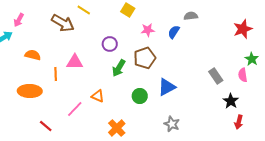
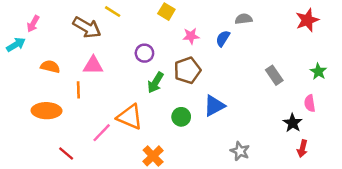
red star: (243, 29) -> (307, 20), moved
pink triangle: (75, 62) -> (93, 65), moved
pink semicircle: (243, 75) -> (310, 103), moved
gray rectangle: (216, 76) -> (274, 75), moved
orange triangle: (98, 96) -> (130, 117), size x1.6
gray star: (172, 124) -> (240, 151), moved

